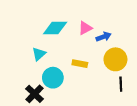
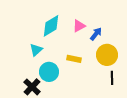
cyan diamond: (55, 28) -> (51, 26), turned -30
blue arrow: (104, 37) -> (96, 34), turned -32

